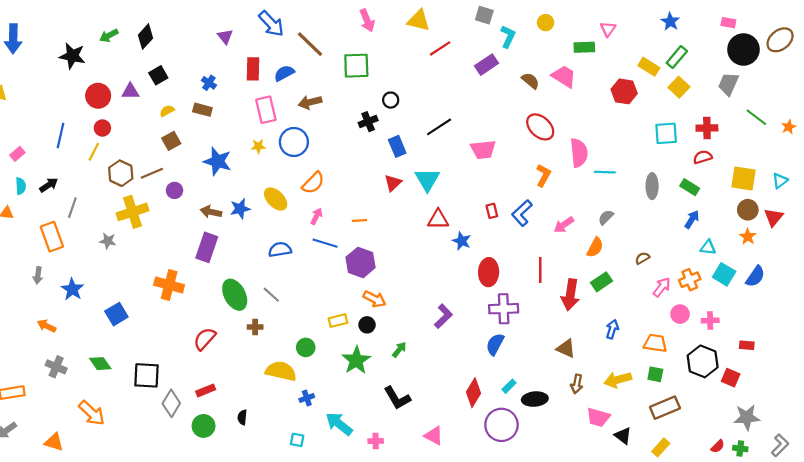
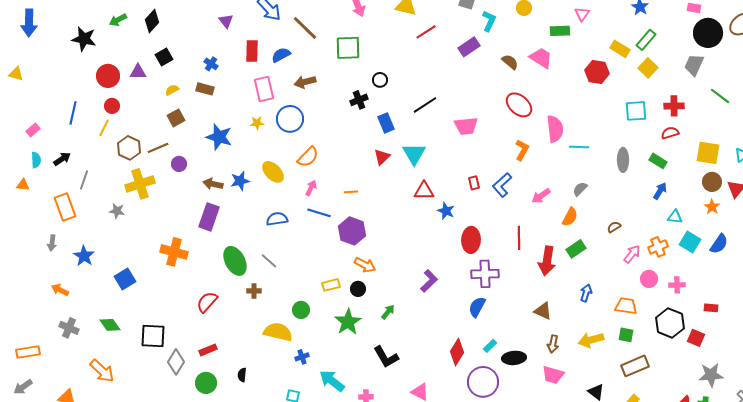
pink trapezoid: (598, 417) -> (553, 375), moved

